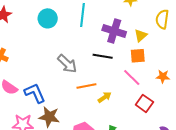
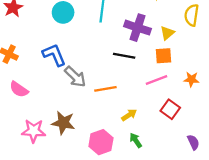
gray arrow: (67, 64) -> (75, 77), moved
pink line: (132, 78) -> (157, 80), turned -66
blue L-shape: (35, 93) -> (54, 55), moved
yellow arrow: (105, 97) -> (129, 115), moved

